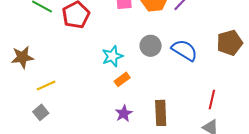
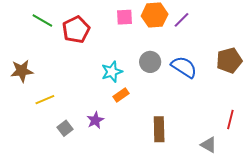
red line: (212, 100) -> (230, 119), moved
gray square: (41, 112) -> (65, 128), moved
purple star: (124, 113) -> (95, 120), moved

